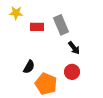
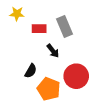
black arrow: (74, 48) -> (53, 51), moved
red circle: (72, 72) -> (76, 76), size x1.5

